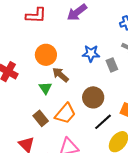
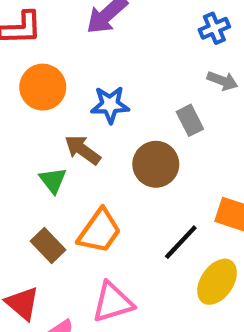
blue star: (91, 53) -> (110, 105), moved
orange circle: (46, 55) -> (43, 87), moved
brown circle: (93, 97) -> (156, 164), moved

